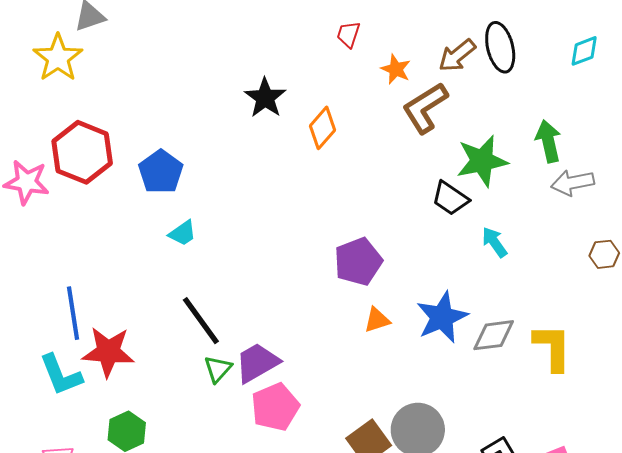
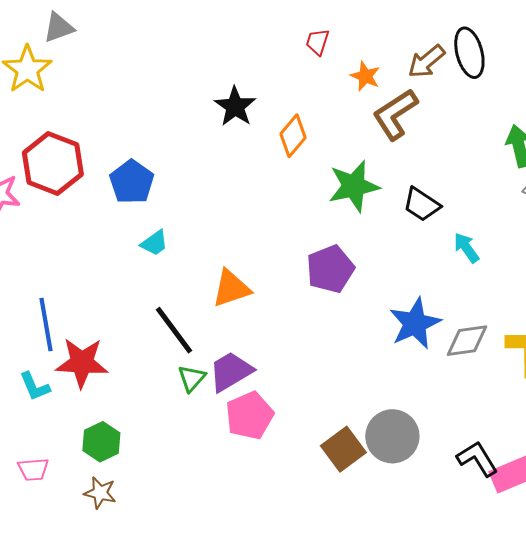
green star: (482, 161) -> (354, 186), moved
orange triangle: (377, 320) -> (231, 288), moved, size x1.5
cyan L-shape: (61, 375) -> (35, 386), size x0.7

